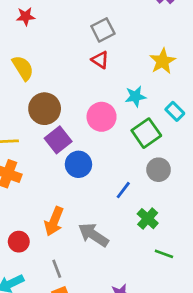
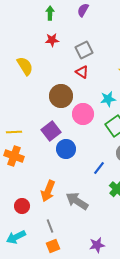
red star: (26, 16) -> (52, 40), moved
yellow semicircle: (23, 68) -> (25, 66), moved
brown circle: (45, 109) -> (61, 96), moved

